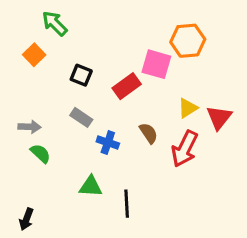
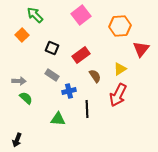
pink square: (156, 64) -> (81, 15), moved, turned 36
red triangle: (219, 117) -> (141, 49), moved
brown semicircle: (149, 133) -> (95, 76), moved
blue cross: (108, 142) -> (69, 91), turned -32
black line: (127, 204) -> (87, 109), moved

